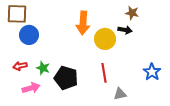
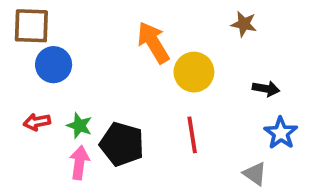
orange arrow: (83, 23) -> (153, 42), turned 145
black arrow: (125, 30) -> (266, 89), moved
pink arrow: (31, 88) -> (79, 163), moved, turned -66
gray triangle: (120, 94) -> (255, 174), moved, turned 48

